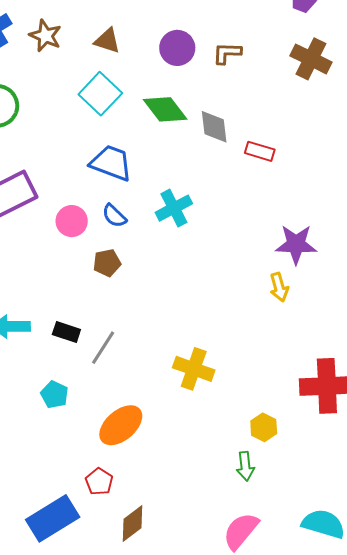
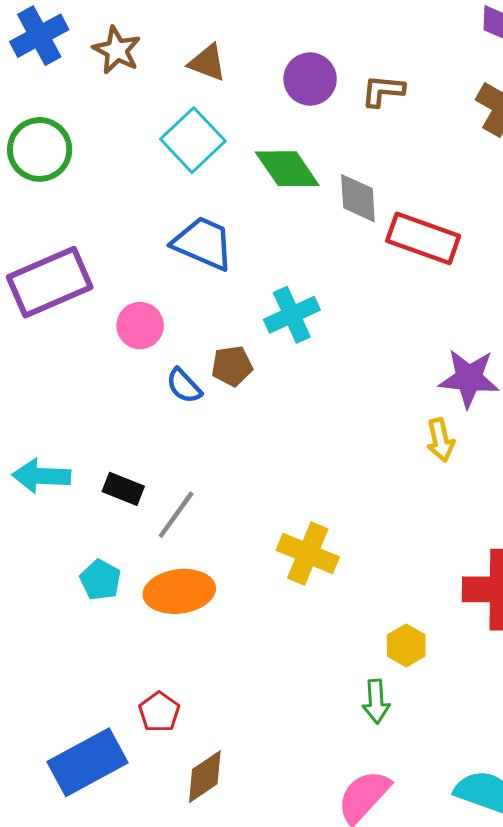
red rectangle: (260, 151) -> (423, 238), size x1.6
blue semicircle: (114, 216) -> (184, 386), moved
brown pentagon: (107, 263) -> (232, 366), moved
orange ellipse: (121, 425) -> (179, 591), moved, turned 30

